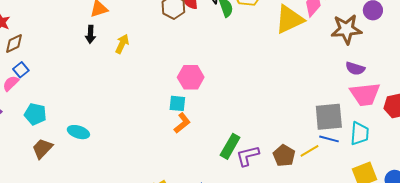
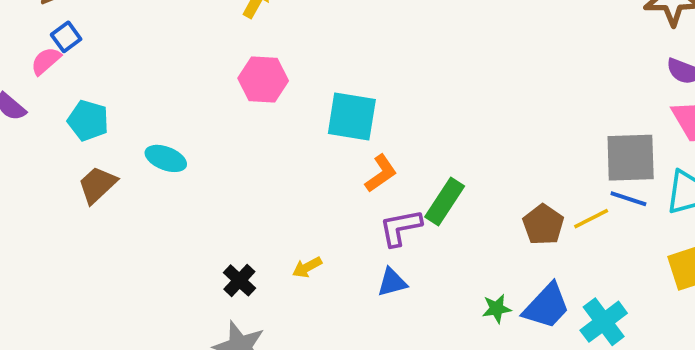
pink hexagon: (191, 77) -> (263, 79), moved
cyan square: (177, 103) -> (352, 116), size x1.6
orange L-shape: (182, 123) -> (381, 173), moved
purple L-shape: (248, 156) -> (400, 228), moved

